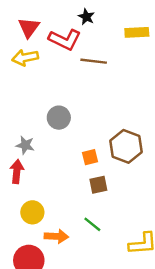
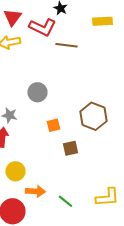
orange square: (90, 157) -> (53, 125), moved
green line: (92, 224) -> (65, 201), moved

